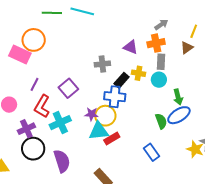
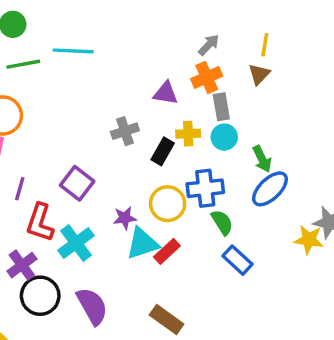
blue cross: (115, 97) -> (205, 188), moved
yellow circle: (105, 116) -> (168, 204), moved
green semicircle: (161, 121) -> (222, 222), moved

